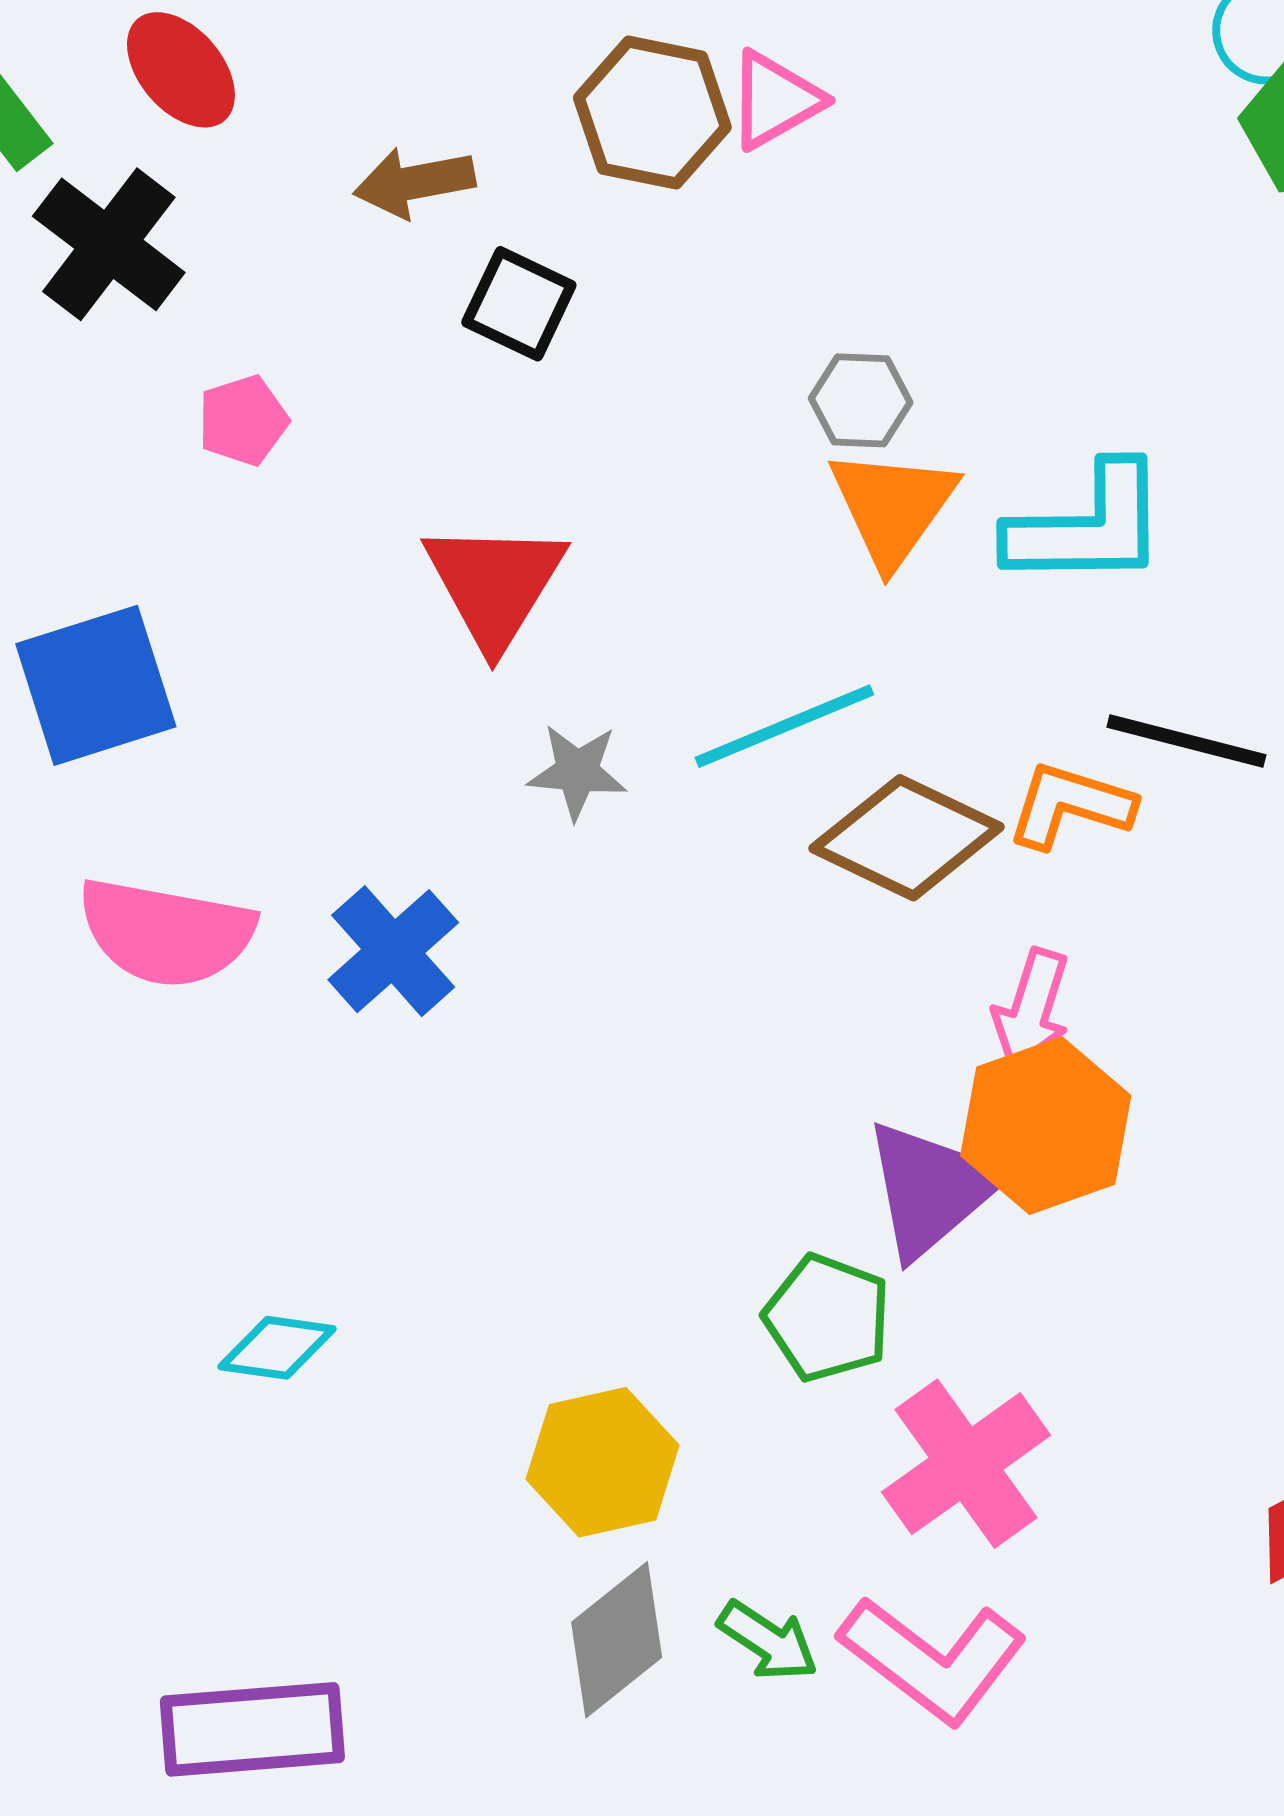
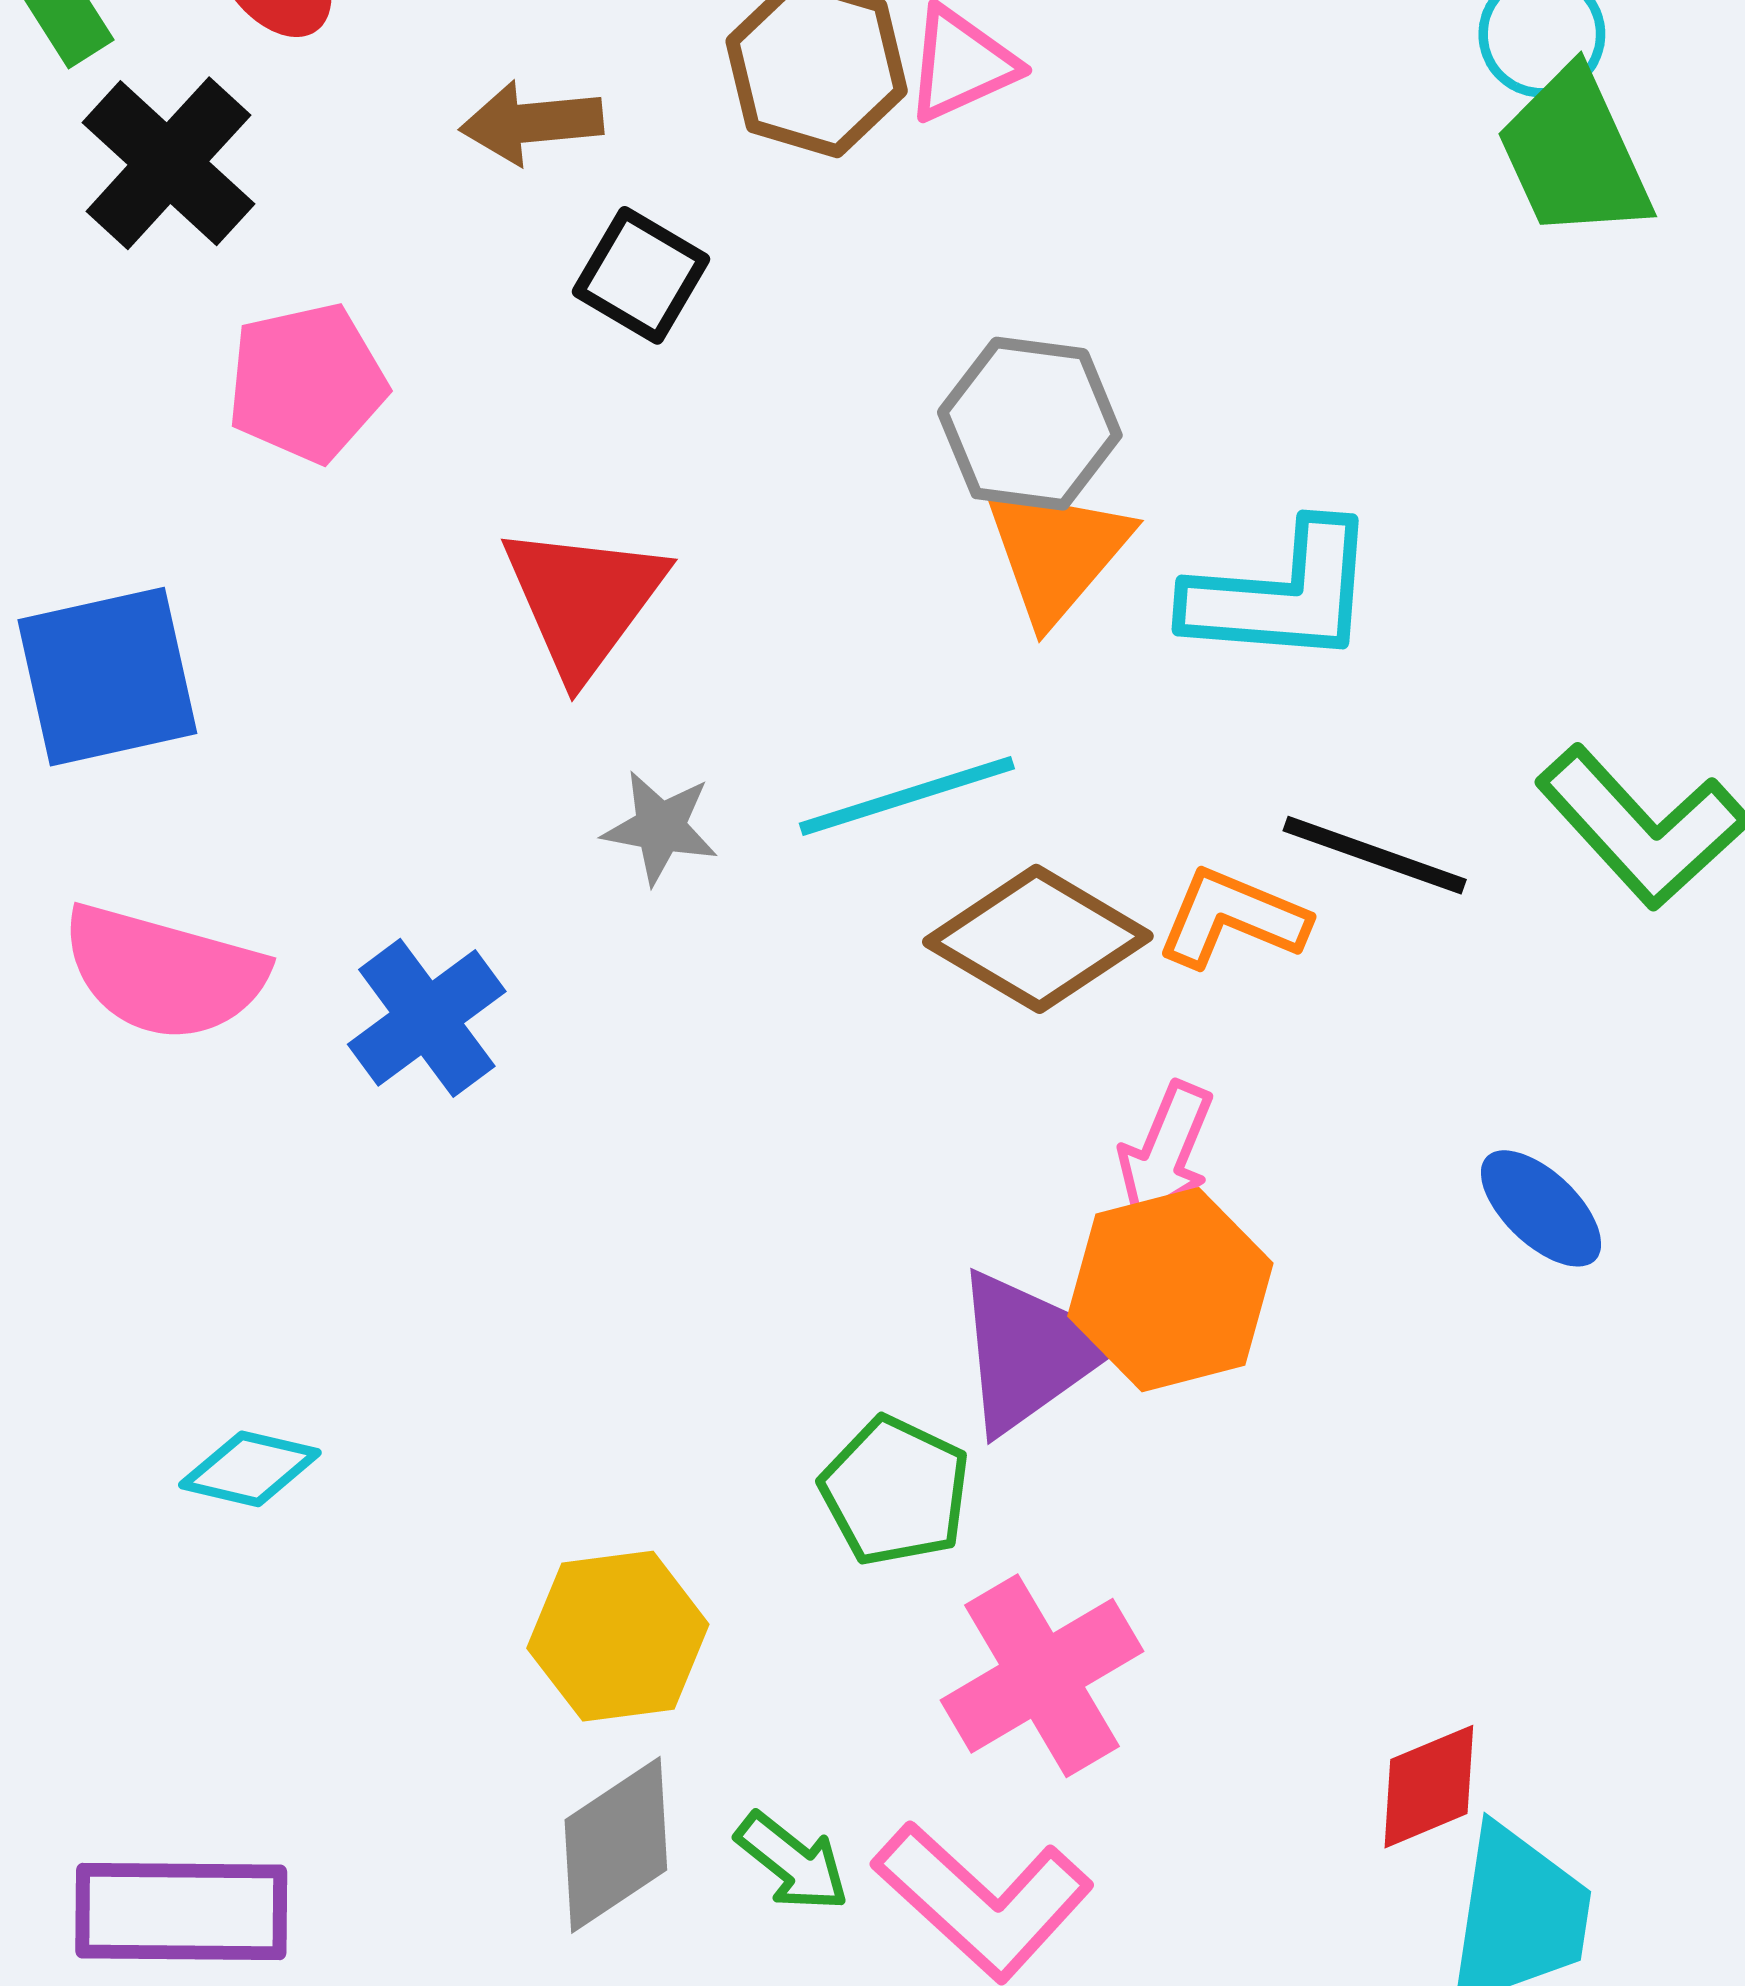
gray hexagon: (861, 400) -> (1030, 424), size x1.5
pink pentagon: (243, 420) -> (307, 383), size x1.5

